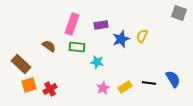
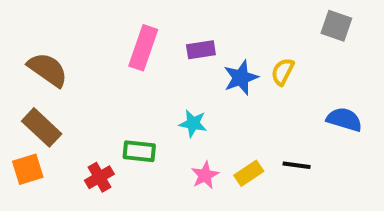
gray square: (179, 13) -> (336, 26), moved
brown semicircle: (49, 46) -> (48, 70), moved, size x1.5
green rectangle: (77, 47) -> (139, 151), moved
blue semicircle: (173, 79) -> (344, 119), moved, turned -42
orange square: (29, 85) -> (28, 169), moved

